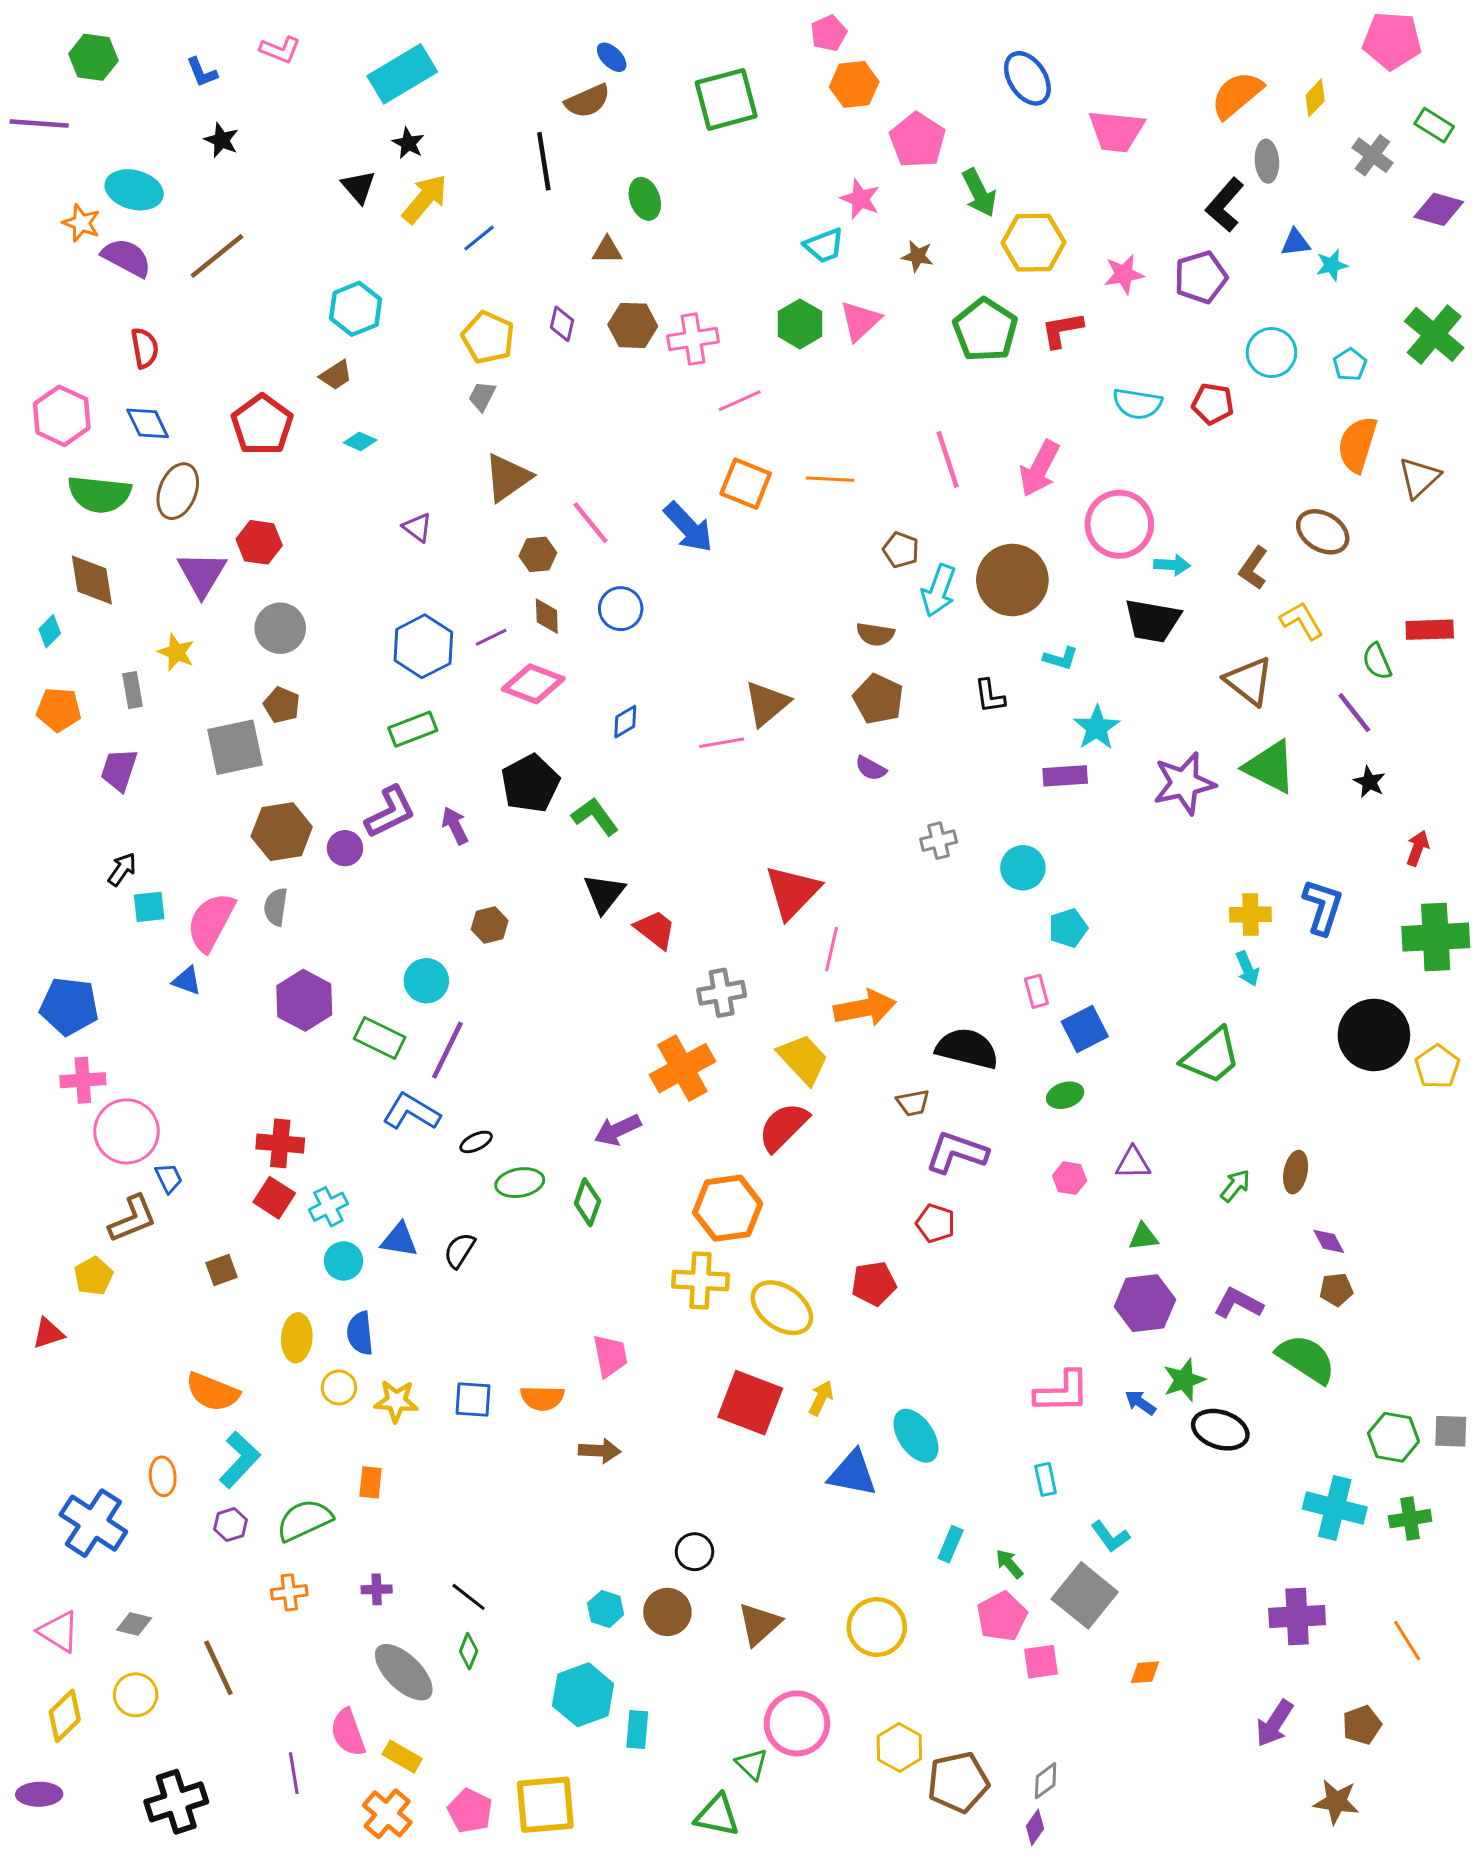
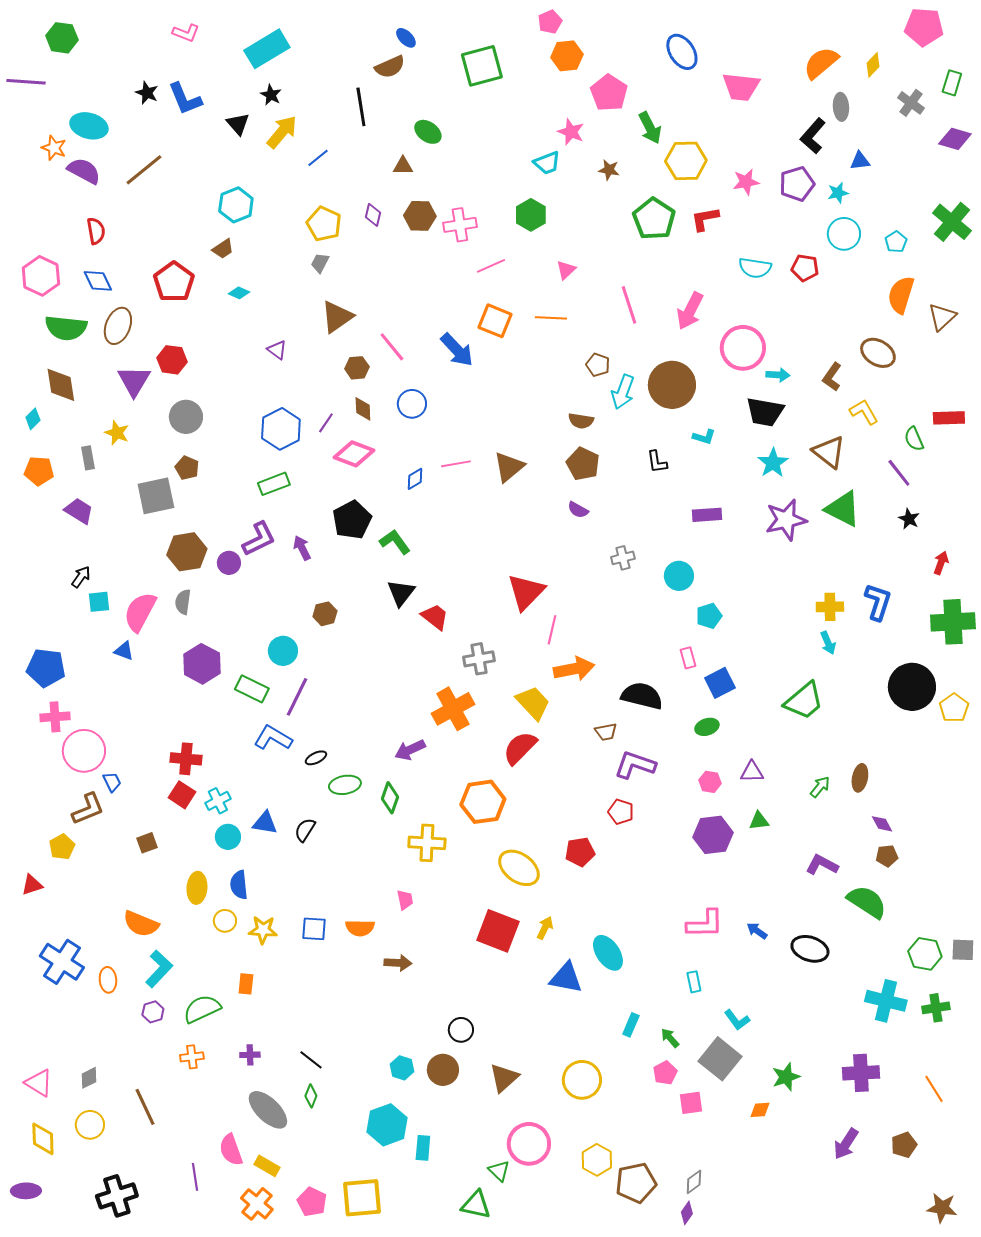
blue L-shape: (202, 72) -> (185, 99), moved, size x1.6
green rectangle: (1434, 125) -> (952, 83), turned 75
green ellipse: (645, 199) -> (428, 132), turned -36
cyan star: (1332, 265) -> (838, 193), moved
pink triangle: (860, 321) -> (566, 270), moved, size x0.7
purple line: (491, 637) -> (326, 423), turned -30
cyan star: (1097, 728) -> (773, 463), moved
pink line: (722, 743) -> (456, 464), moved
purple trapezoid: (119, 770) -> (79, 511), turned 104
yellow cross: (701, 1281) -> (427, 843), moved
purple hexagon: (1145, 1303) -> (713, 835), moved
pink trapezoid: (610, 1356) -> (405, 900), size x0.7
green star: (1184, 1380) -> (786, 1077), moved
blue cross: (93, 1523) -> (62, 962), moved
pink pentagon: (1002, 1616) -> (665, 1073), size x0.7
gray diamond: (134, 1624) -> (89, 1078), turned -40
yellow diamond: (65, 1716) -> (43, 1139), turned -48
brown star: (1336, 1802) -> (942, 1208), moved

